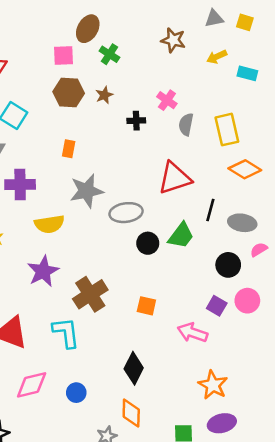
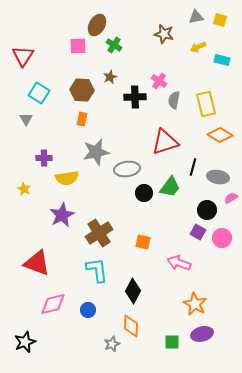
brown hexagon: (69, 93) -> (82, 90), moved
black cross: (136, 121) -> (135, 97), size x1.5
purple cross: (20, 184) -> (44, 158), moved, size x0.7
purple square: (217, 306) -> (198, 232), moved
cyan L-shape: (66, 333) -> (97, 270), moved

